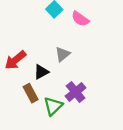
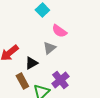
pink semicircle: (80, 19) -> (59, 31), moved

